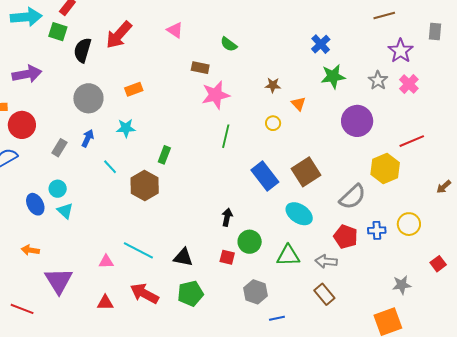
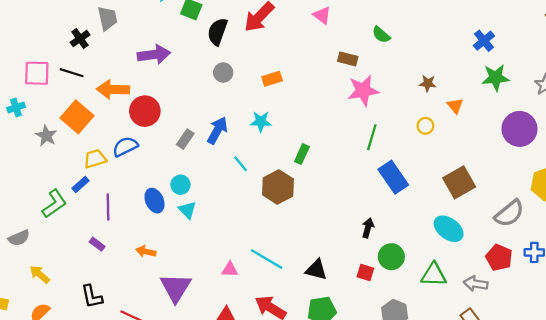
gray circle: (88, 98) -> (223, 73), moved, size x0.6
blue arrow: (88, 138) -> (217, 130), size x1.4
blue rectangle: (265, 176) -> (393, 177), moved

